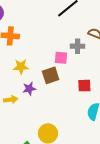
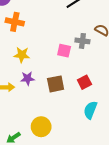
brown square: (51, 75) -> (56, 84), moved
red square: (84, 86) -> (84, 82), turned -32

